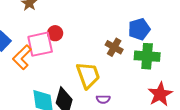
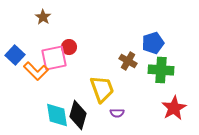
orange L-shape: (22, 57) -> (36, 71), turned -90

